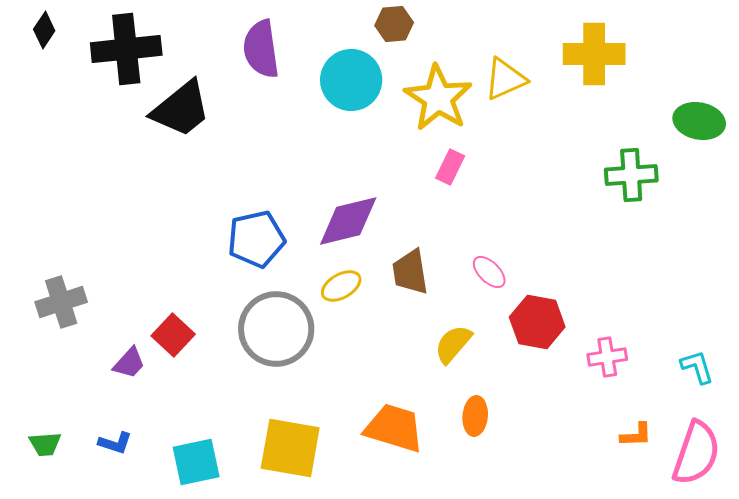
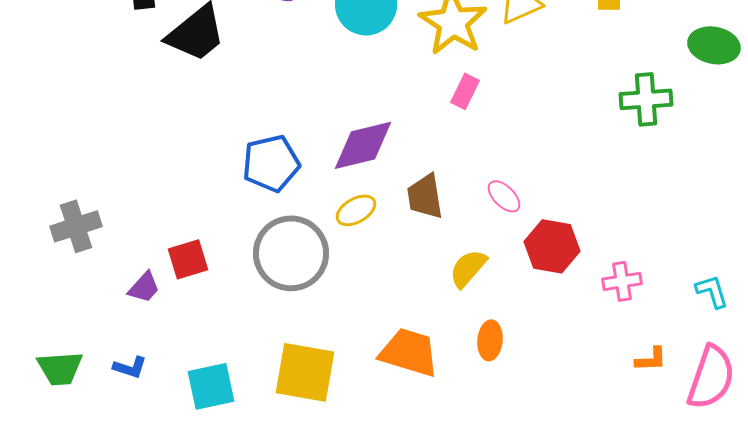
red square: (173, 335) -> (188, 259), turned 30
green trapezoid: (45, 444) -> (60, 368), size x1.4

